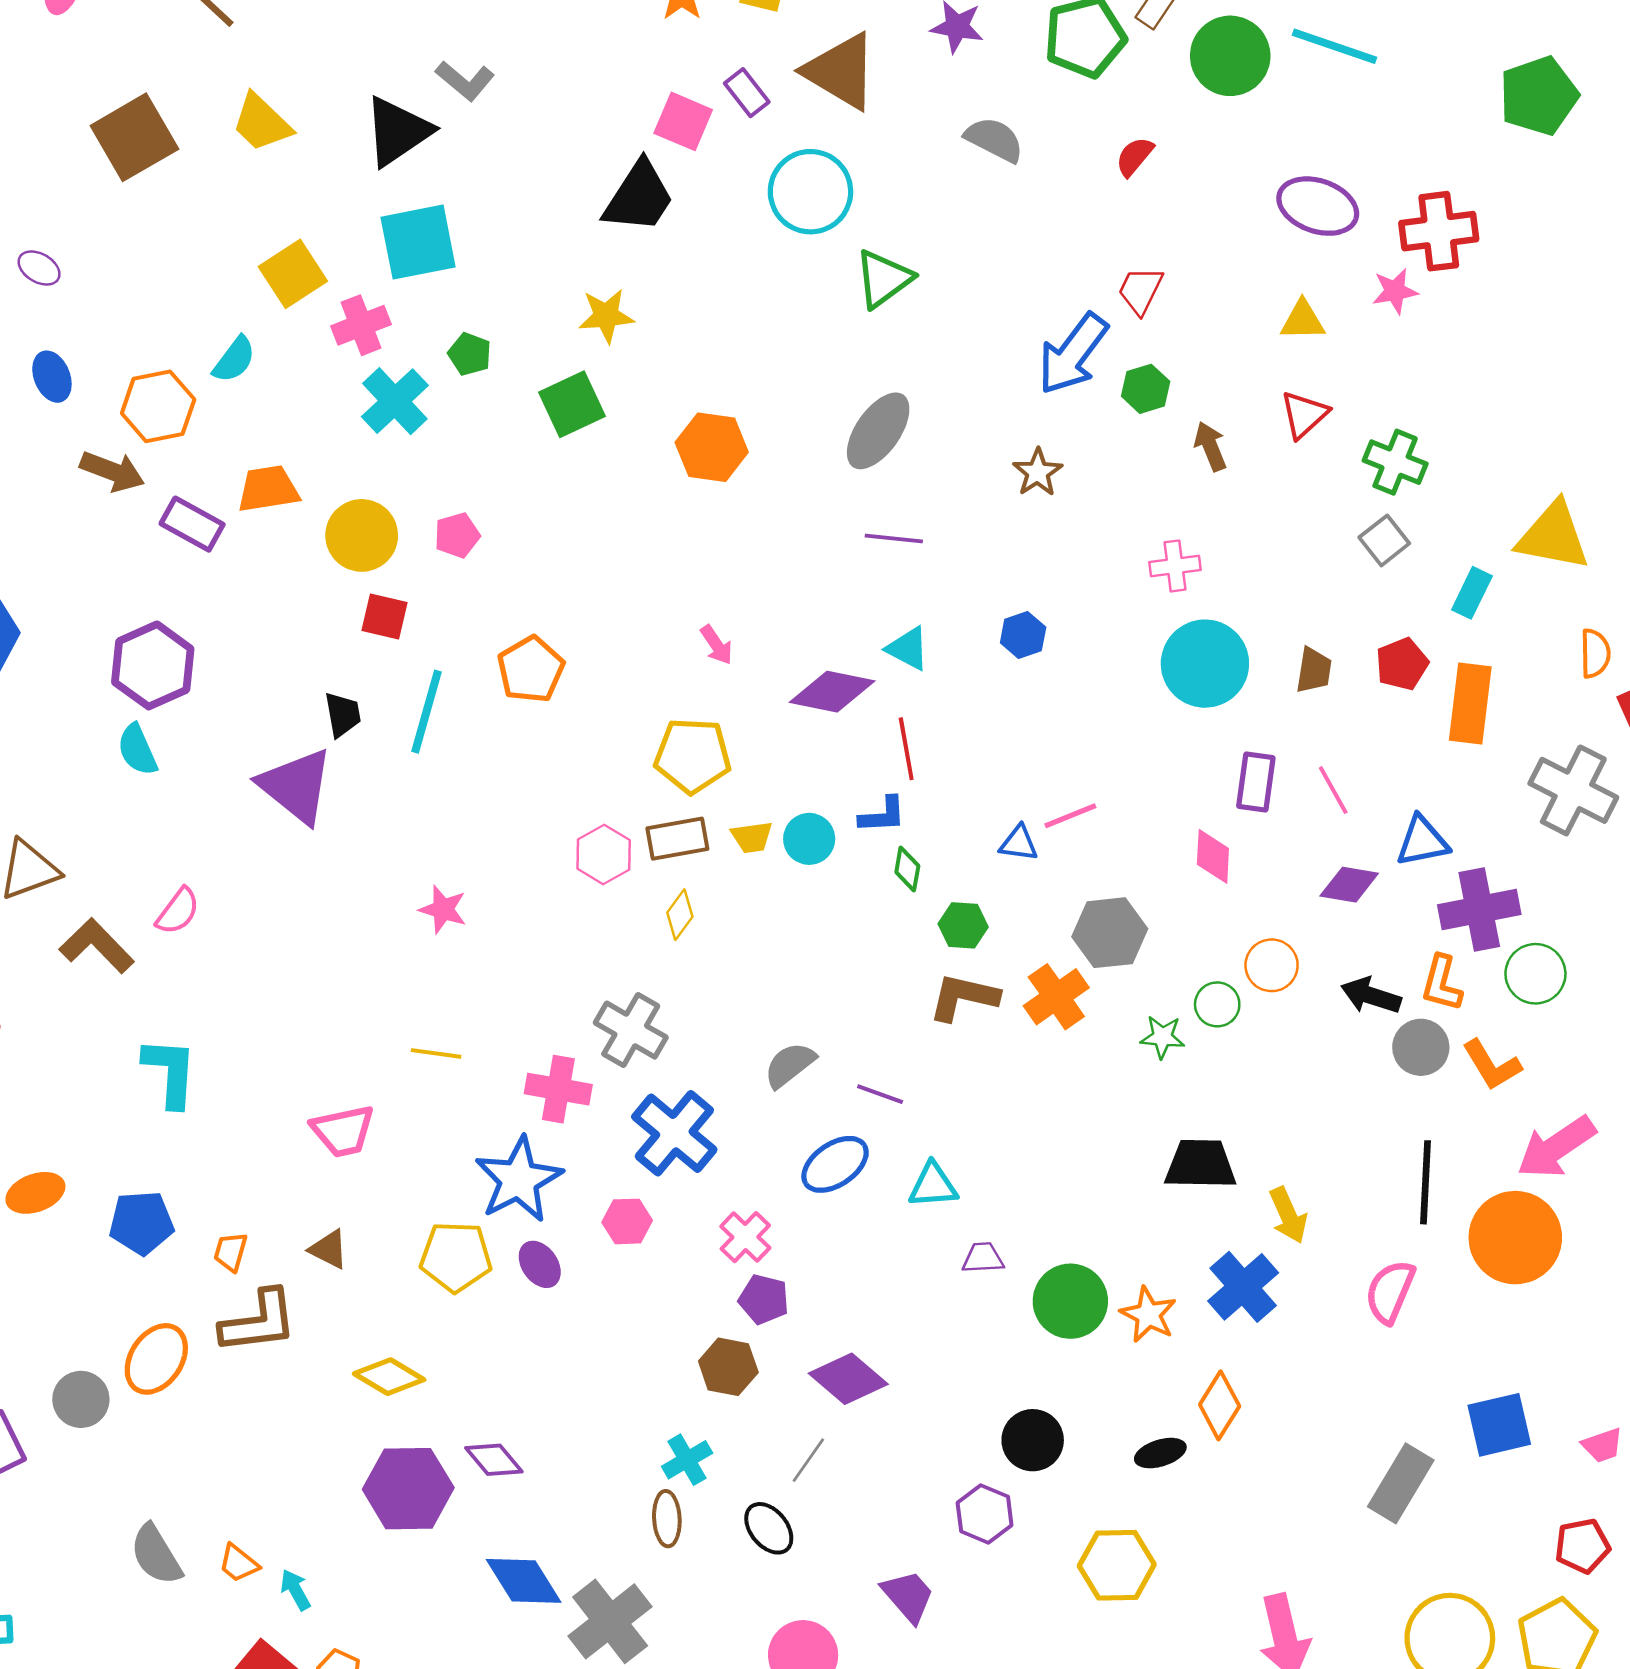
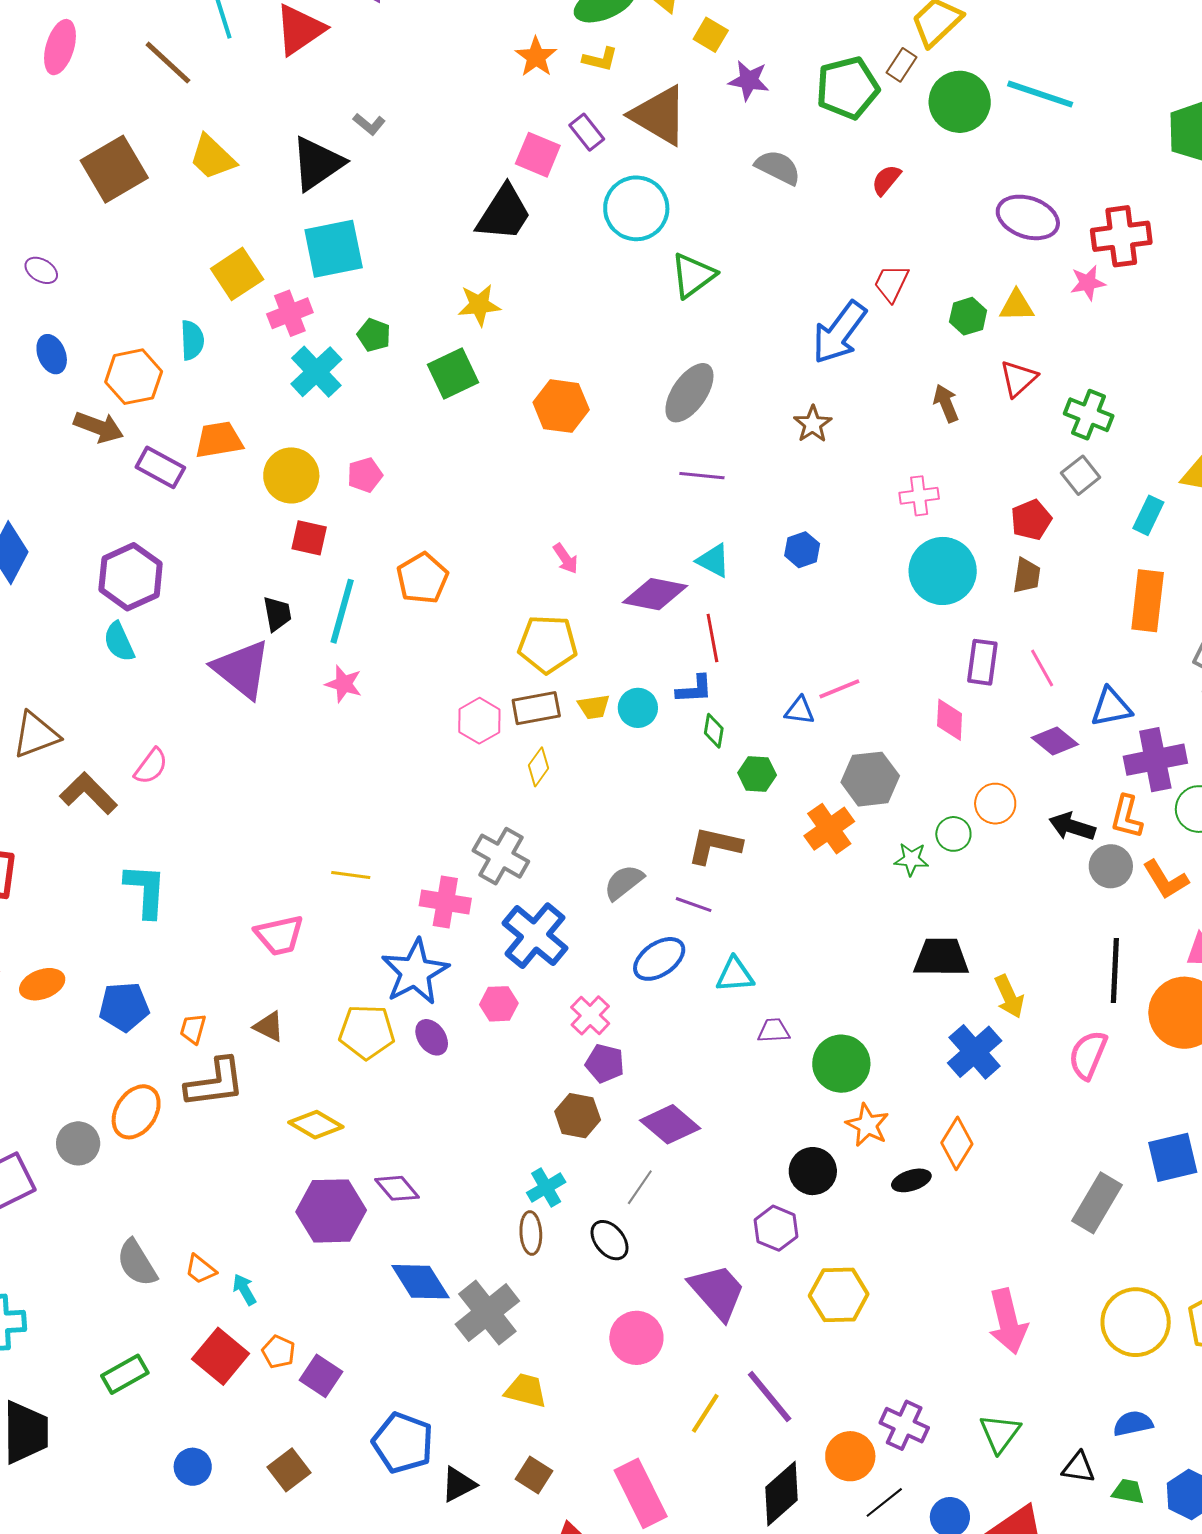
gray L-shape: (465, 81) -> (369, 124), size x0.7
cyan semicircle: (234, 359) -> (192, 340), turned -39
green hexagon: (1146, 389) -> (968, 316), moved
red pentagon: (1402, 664) -> (1031, 520), moved
purple diamond: (1349, 885) -> (1055, 741), turned 30
pink star: (443, 909) -> (344, 684), moved
brown L-shape: (964, 997) -> (715, 846), moved
orange star: (1148, 1315) -> (867, 1125), moved
yellow hexagon: (1117, 1565) -> (839, 1295), moved
purple trapezoid: (908, 1596) -> (717, 1292), size x1.4

